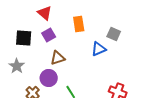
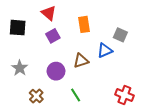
black square: (24, 38) -> (18, 28), moved
brown triangle: (58, 58) -> (81, 61), moved
purple circle: (49, 78) -> (56, 71), moved

